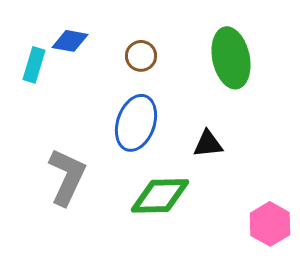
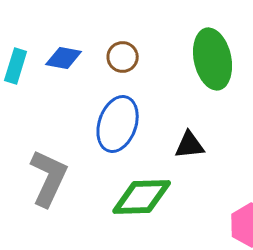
blue diamond: (70, 41) -> (64, 58), moved

